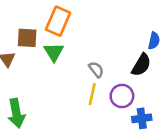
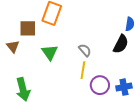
green triangle: (54, 52) -> (50, 52), moved
purple circle: (122, 96) -> (100, 85), moved

